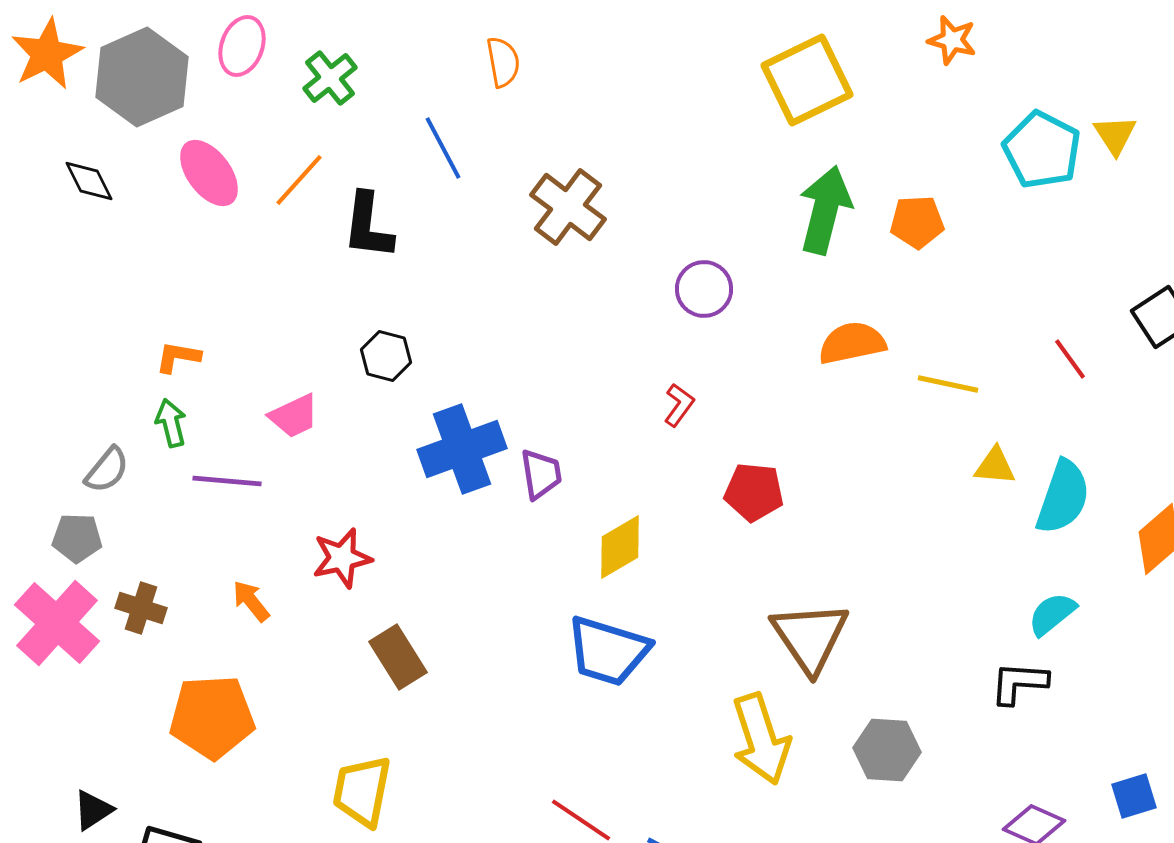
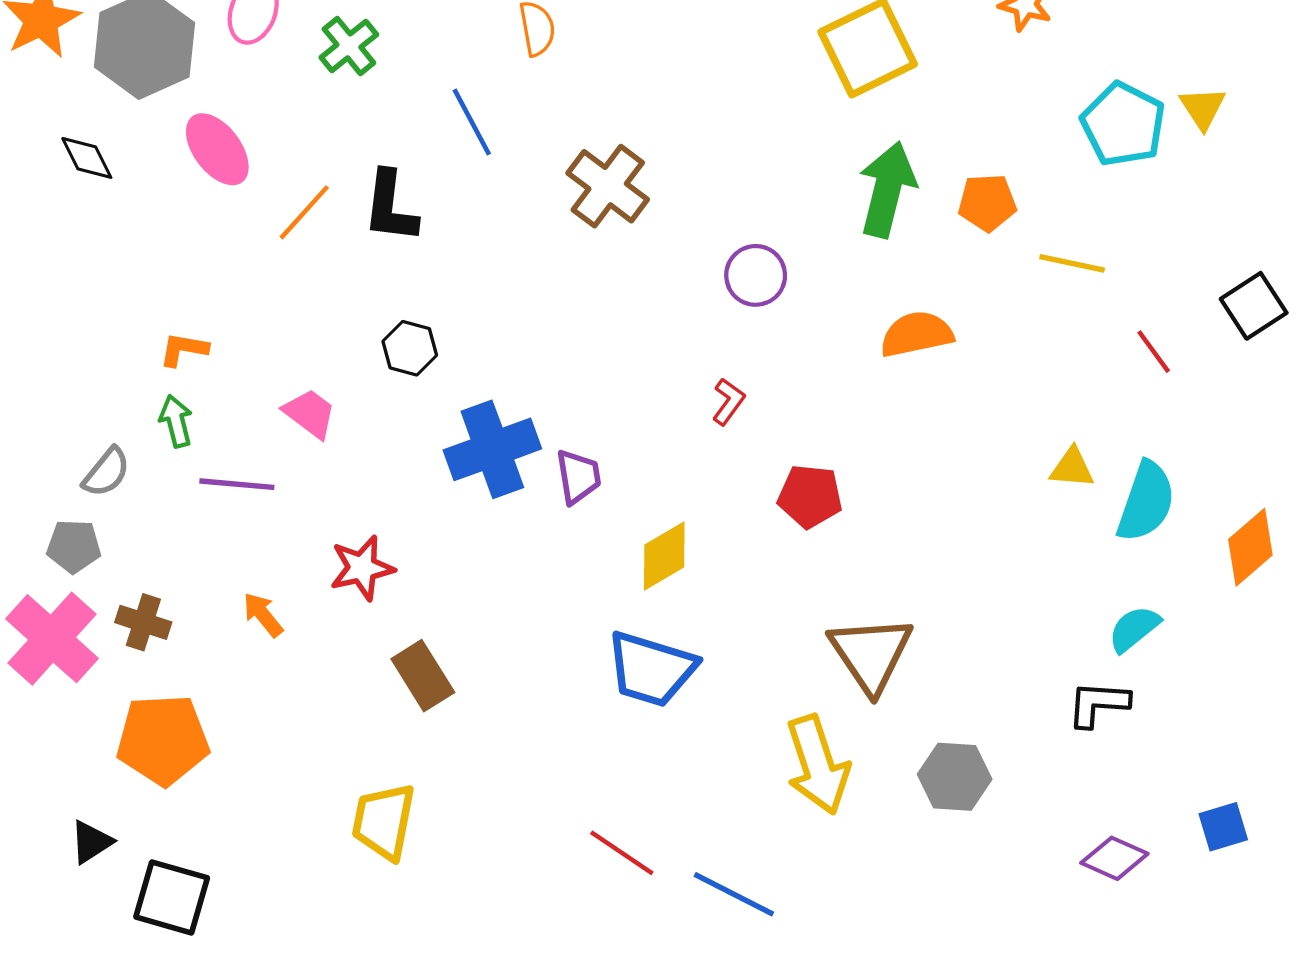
orange line: (299, 180) -> (304, 212), moved
yellow line: (948, 384) -> (1072, 263), moved
pink trapezoid: (294, 416) -> (310, 414), turned -118
orange pentagon: (212, 717) -> (163, 740), moved

